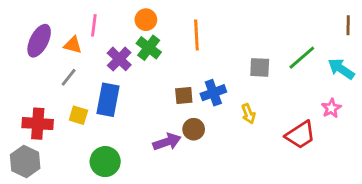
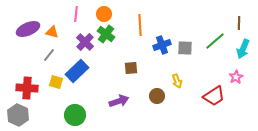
pink line: (94, 25) -> (76, 14), moved
brown line: (348, 25) -> (239, 23), moved
purple ellipse: (39, 41) -> (28, 29), turned 40
cyan arrow: (341, 69) -> (243, 49), turned -102
blue cross: (213, 93) -> (162, 45), moved
blue rectangle: (108, 100) -> (77, 71), turned 35
brown circle: (194, 129) -> (157, 96), moved

